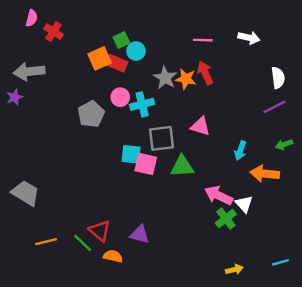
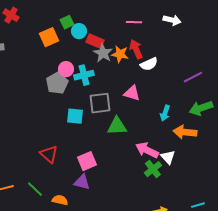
red rectangle: (117, 63) -> (95, 41), moved
white semicircle: (278, 78) -> (149, 64), moved, turned 72
gray pentagon: (91, 114) -> (57, 83), moved
green arrow: (284, 144) -> (201, 108), size x1.6
pink square: (146, 164) -> (87, 161), moved, turned -36
red triangle: (100, 231) -> (49, 154), moved

